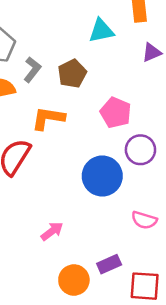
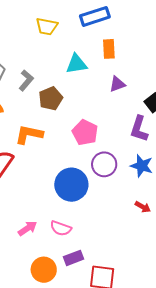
gray L-shape: (32, 70) -> (26, 80), moved
pink semicircle: (144, 220) -> (61, 228), moved

